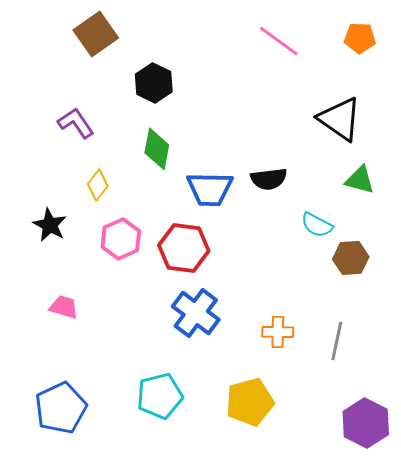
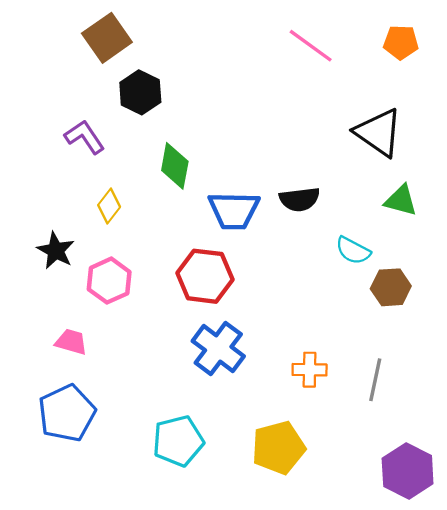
black hexagon: (154, 83) -> (140, 92), moved
pink hexagon: (121, 239) -> (109, 281), moved
blue pentagon: (61, 408) -> (67, 413), moved

